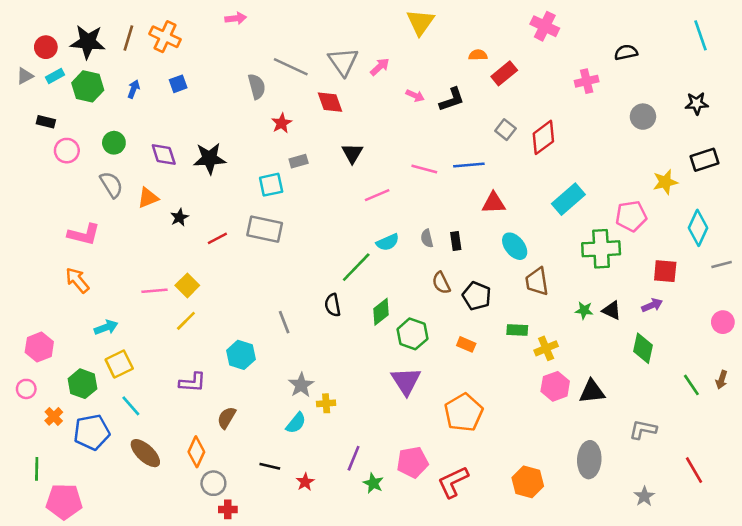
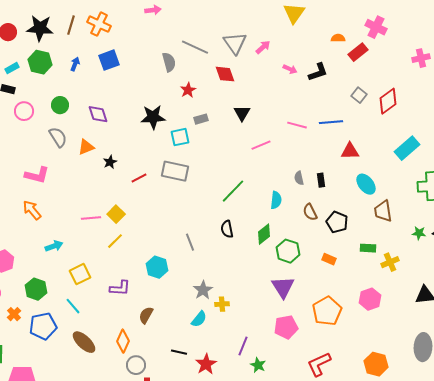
pink cross: (545, 26) -> (376, 27), moved
cyan rectangle: (55, 76) -> (12, 68), moved
blue square: (178, 84) -> (109, 60), size x1.5
black star: (210, 158) -> (153, 117), moved
cyan semicircle: (388, 242) -> (276, 200), moved, turned -60
green line: (356, 267) -> (233, 191), moved
yellow square: (119, 364) -> (80, 274), moved
pink hexagon: (555, 386) -> (370, 299), moved
pink pentagon: (412, 462) -> (286, 327), moved
red star: (305, 482) -> (206, 364), size x1.5

